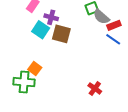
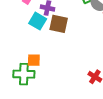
orange square: (35, 69) -> (34, 60), turned -32

